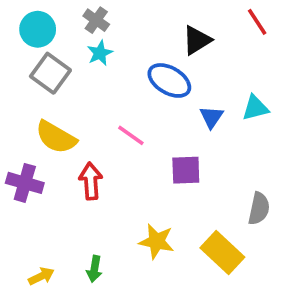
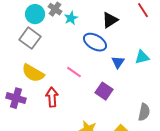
cyan circle: (38, 29) -> (35, 14), moved
cyan star: (100, 53) -> (71, 18), moved
purple square: (186, 170) -> (104, 91), turned 36

